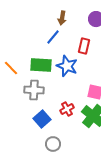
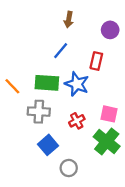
brown arrow: (62, 18) -> (69, 20), moved
red cross: (67, 109) -> (77, 121), moved
gray circle: (53, 144) -> (69, 168), moved

